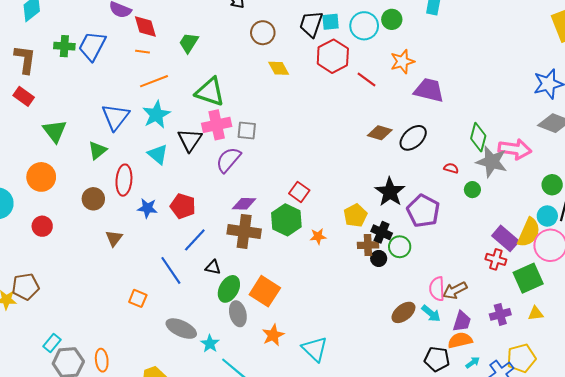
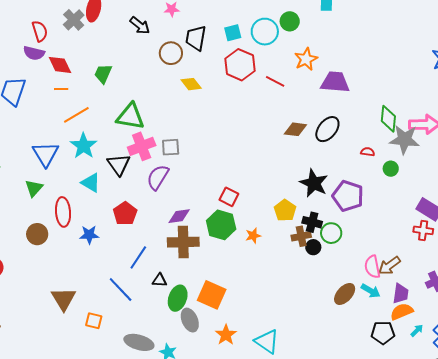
black trapezoid: (311, 24) -> (196, 38), moved
red pentagon: (183, 206) -> (125, 213), moved, turned 30
brown triangle: (114, 238) -> (64, 299), moved, size x1.5

